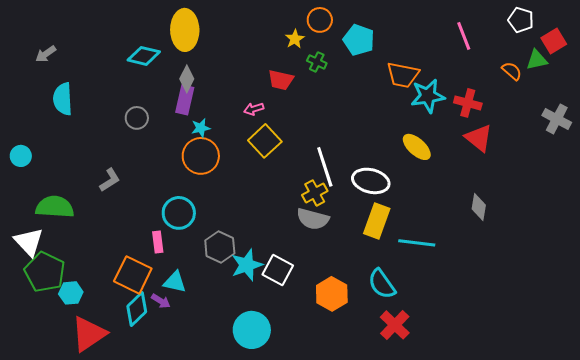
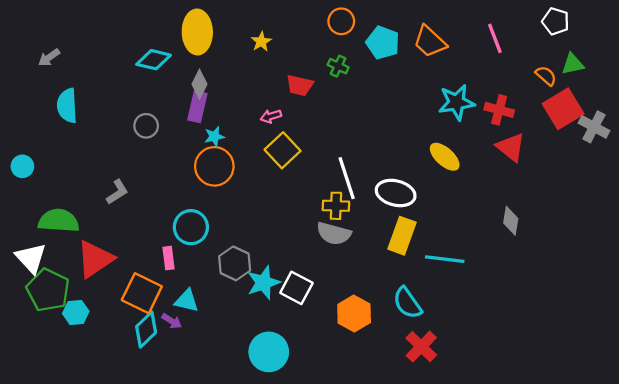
yellow star: (295, 39) -> (261, 42), moved
red square: (554, 41) -> (563, 109), moved, size x1.5
orange trapezoid: (403, 75) -> (430, 42), moved, turned 32
yellow cross: (315, 193) -> (336, 206), turned 30
red triangle: (89, 334) -> (95, 259), moved

